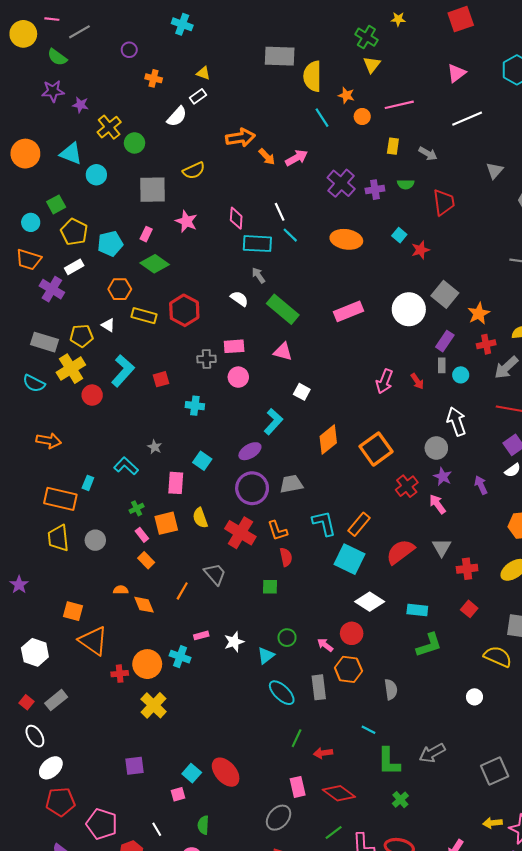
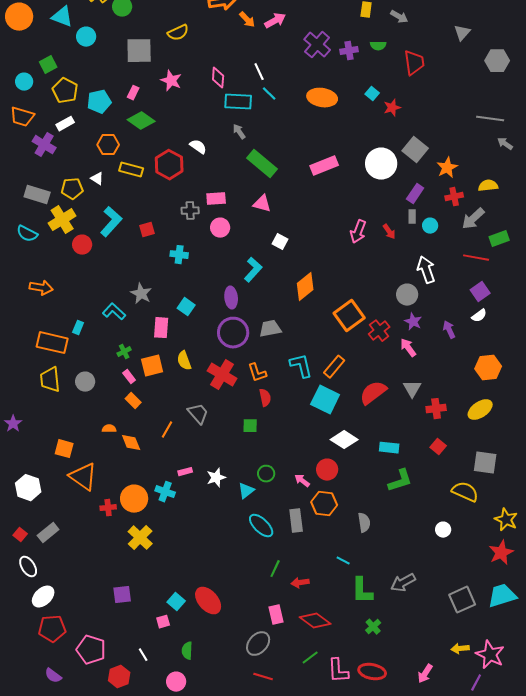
white semicircle: (239, 299) -> (198, 147), moved
gray star: (155, 447) -> (141, 294), size x1.5
orange square: (376, 449) -> (349, 316), moved
purple ellipse: (250, 451) -> (231, 298), turned -65

